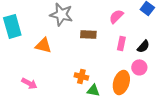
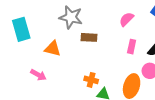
brown rectangle: (88, 34) -> (89, 37), moved
pink arrow: (29, 83) -> (38, 75), moved

